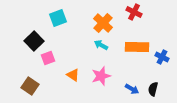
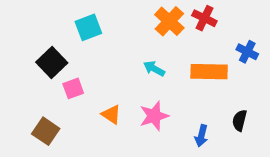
orange cross: (103, 23) -> (169, 21), moved
blue cross: (162, 57) -> (247, 52), moved
blue arrow: (132, 89) -> (201, 136), turned 72
black semicircle: (153, 89) -> (240, 120), moved

